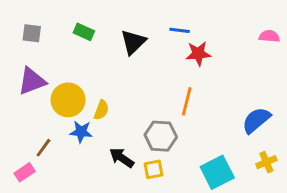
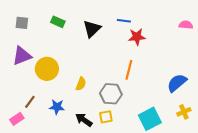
yellow semicircle: (101, 110) -> (81, 84), moved
blue star: (81, 132) -> (57, 107), moved
black arrow: (122, 158) -> (84, 120), moved

